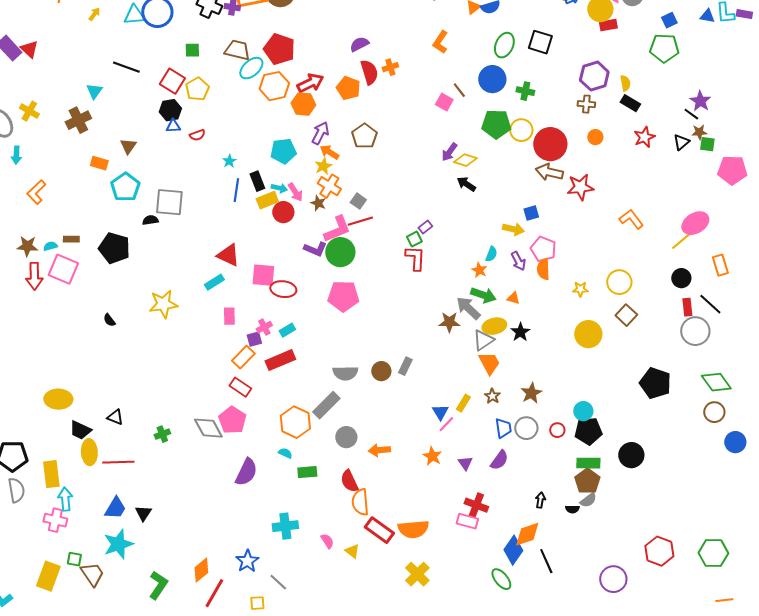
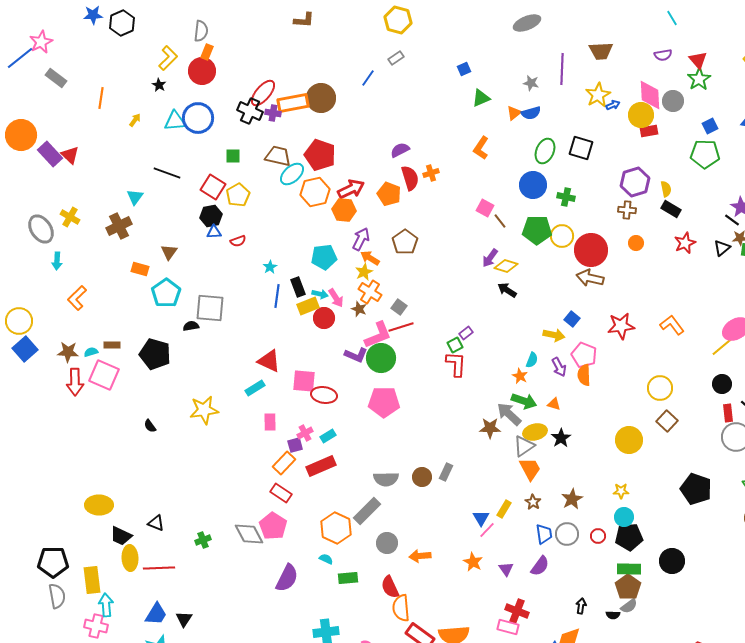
brown line: (459, 90) -> (500, 221), moved
red star: (580, 187) -> (621, 326), moved
blue square: (531, 213) -> (572, 319), turned -35
yellow star: (580, 289) -> (621, 491), moved

